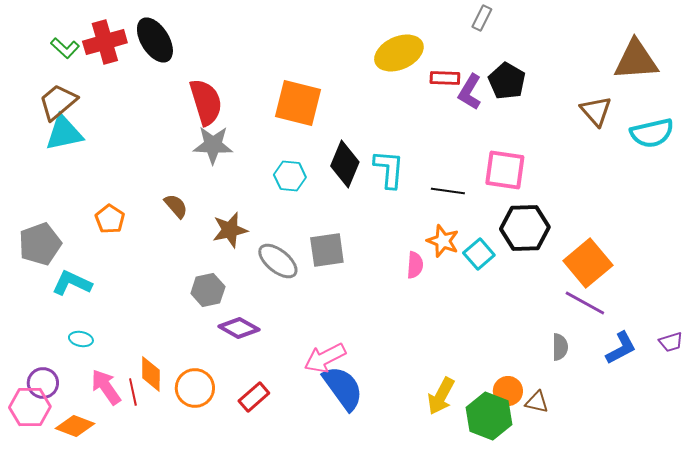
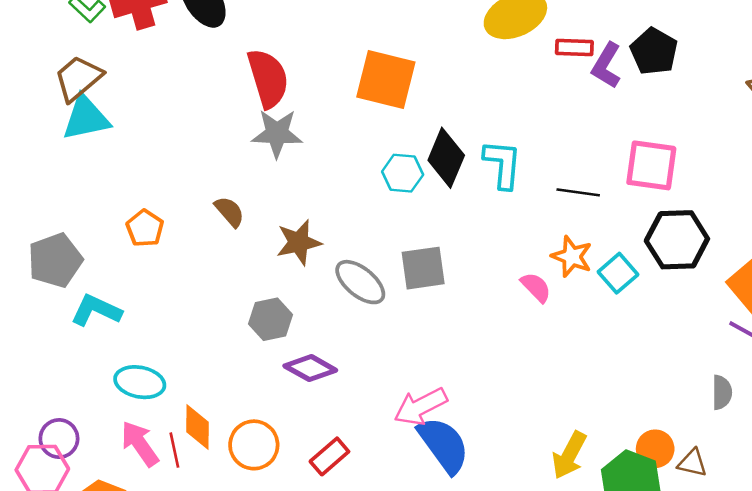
cyan hexagon: (290, 176) -> (403, 173), moved
pink semicircle: (415, 265) -> (536, 287), turned -48
cyan ellipse: (81, 339) -> (140, 382), moved, size x1.6

